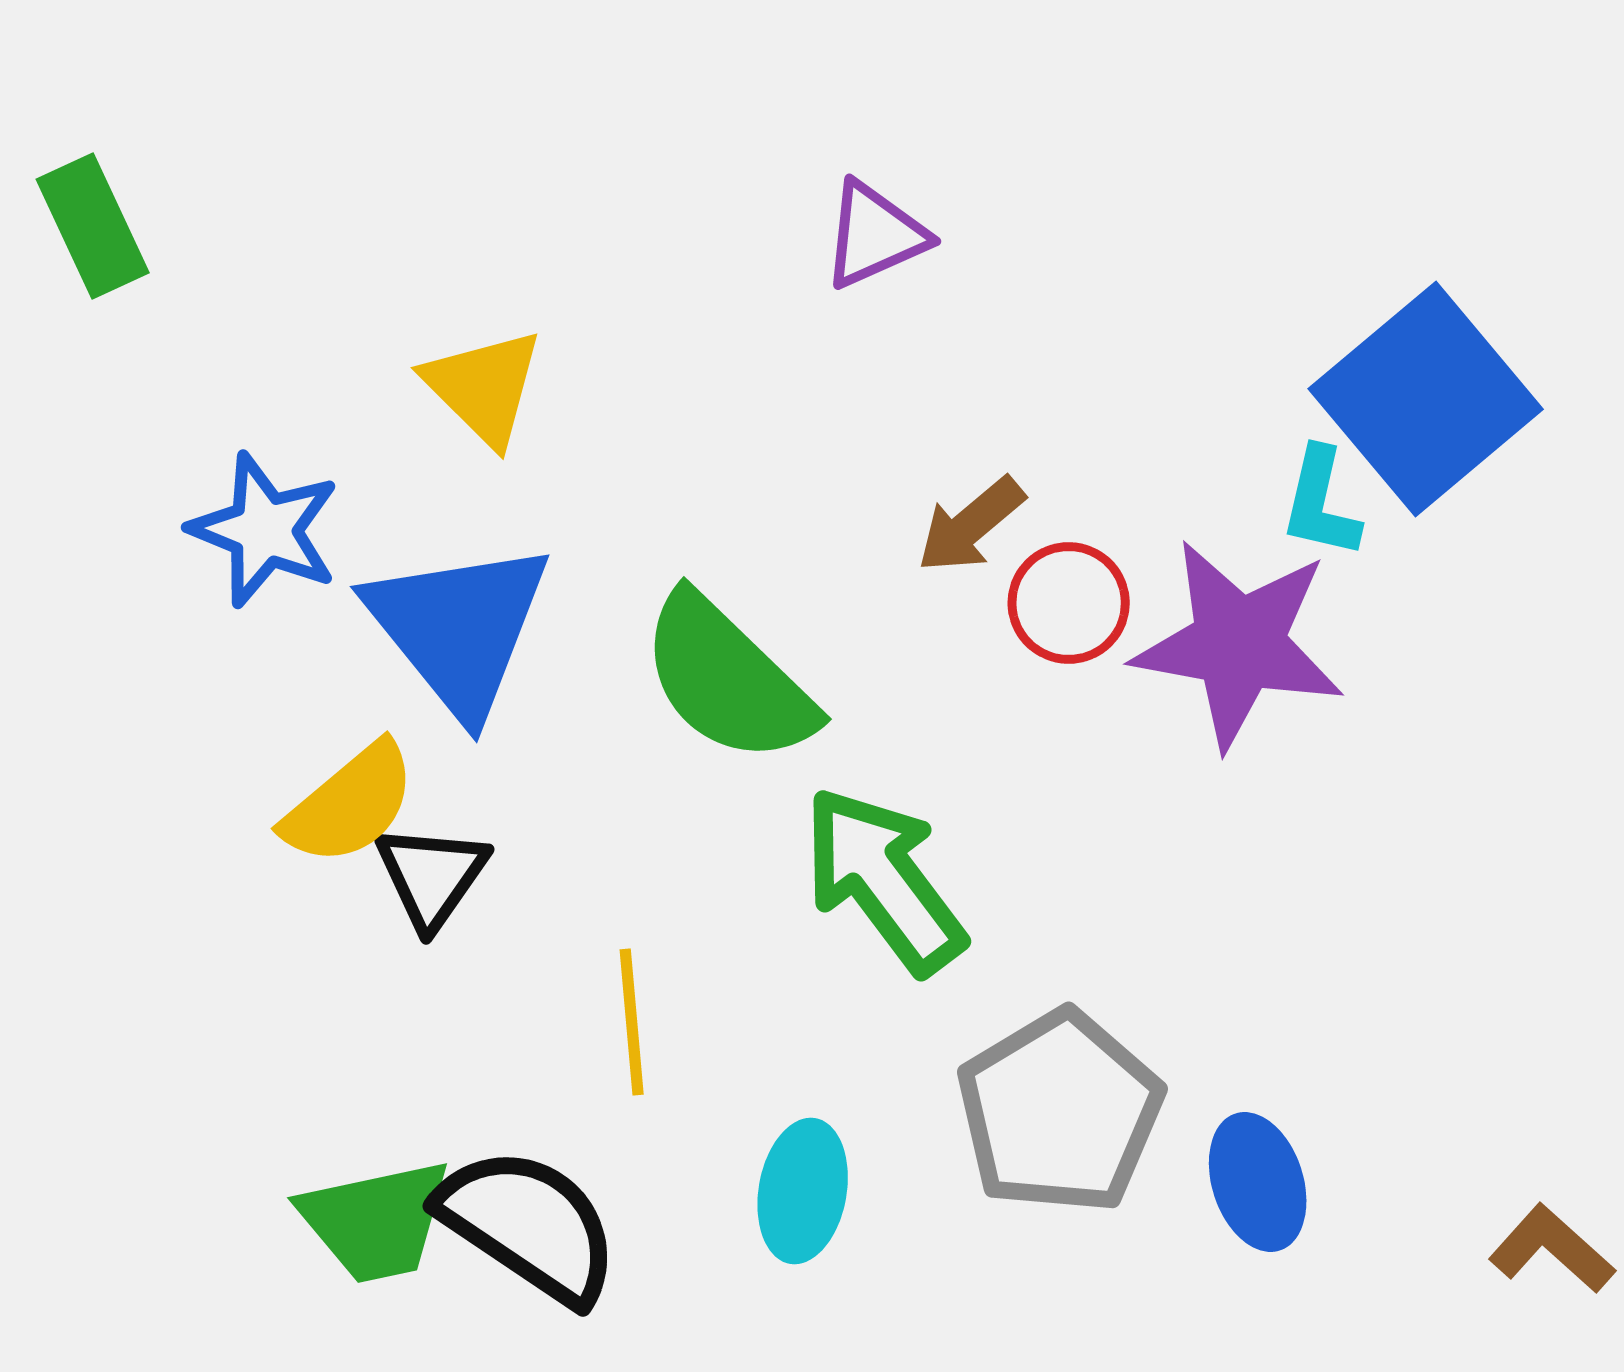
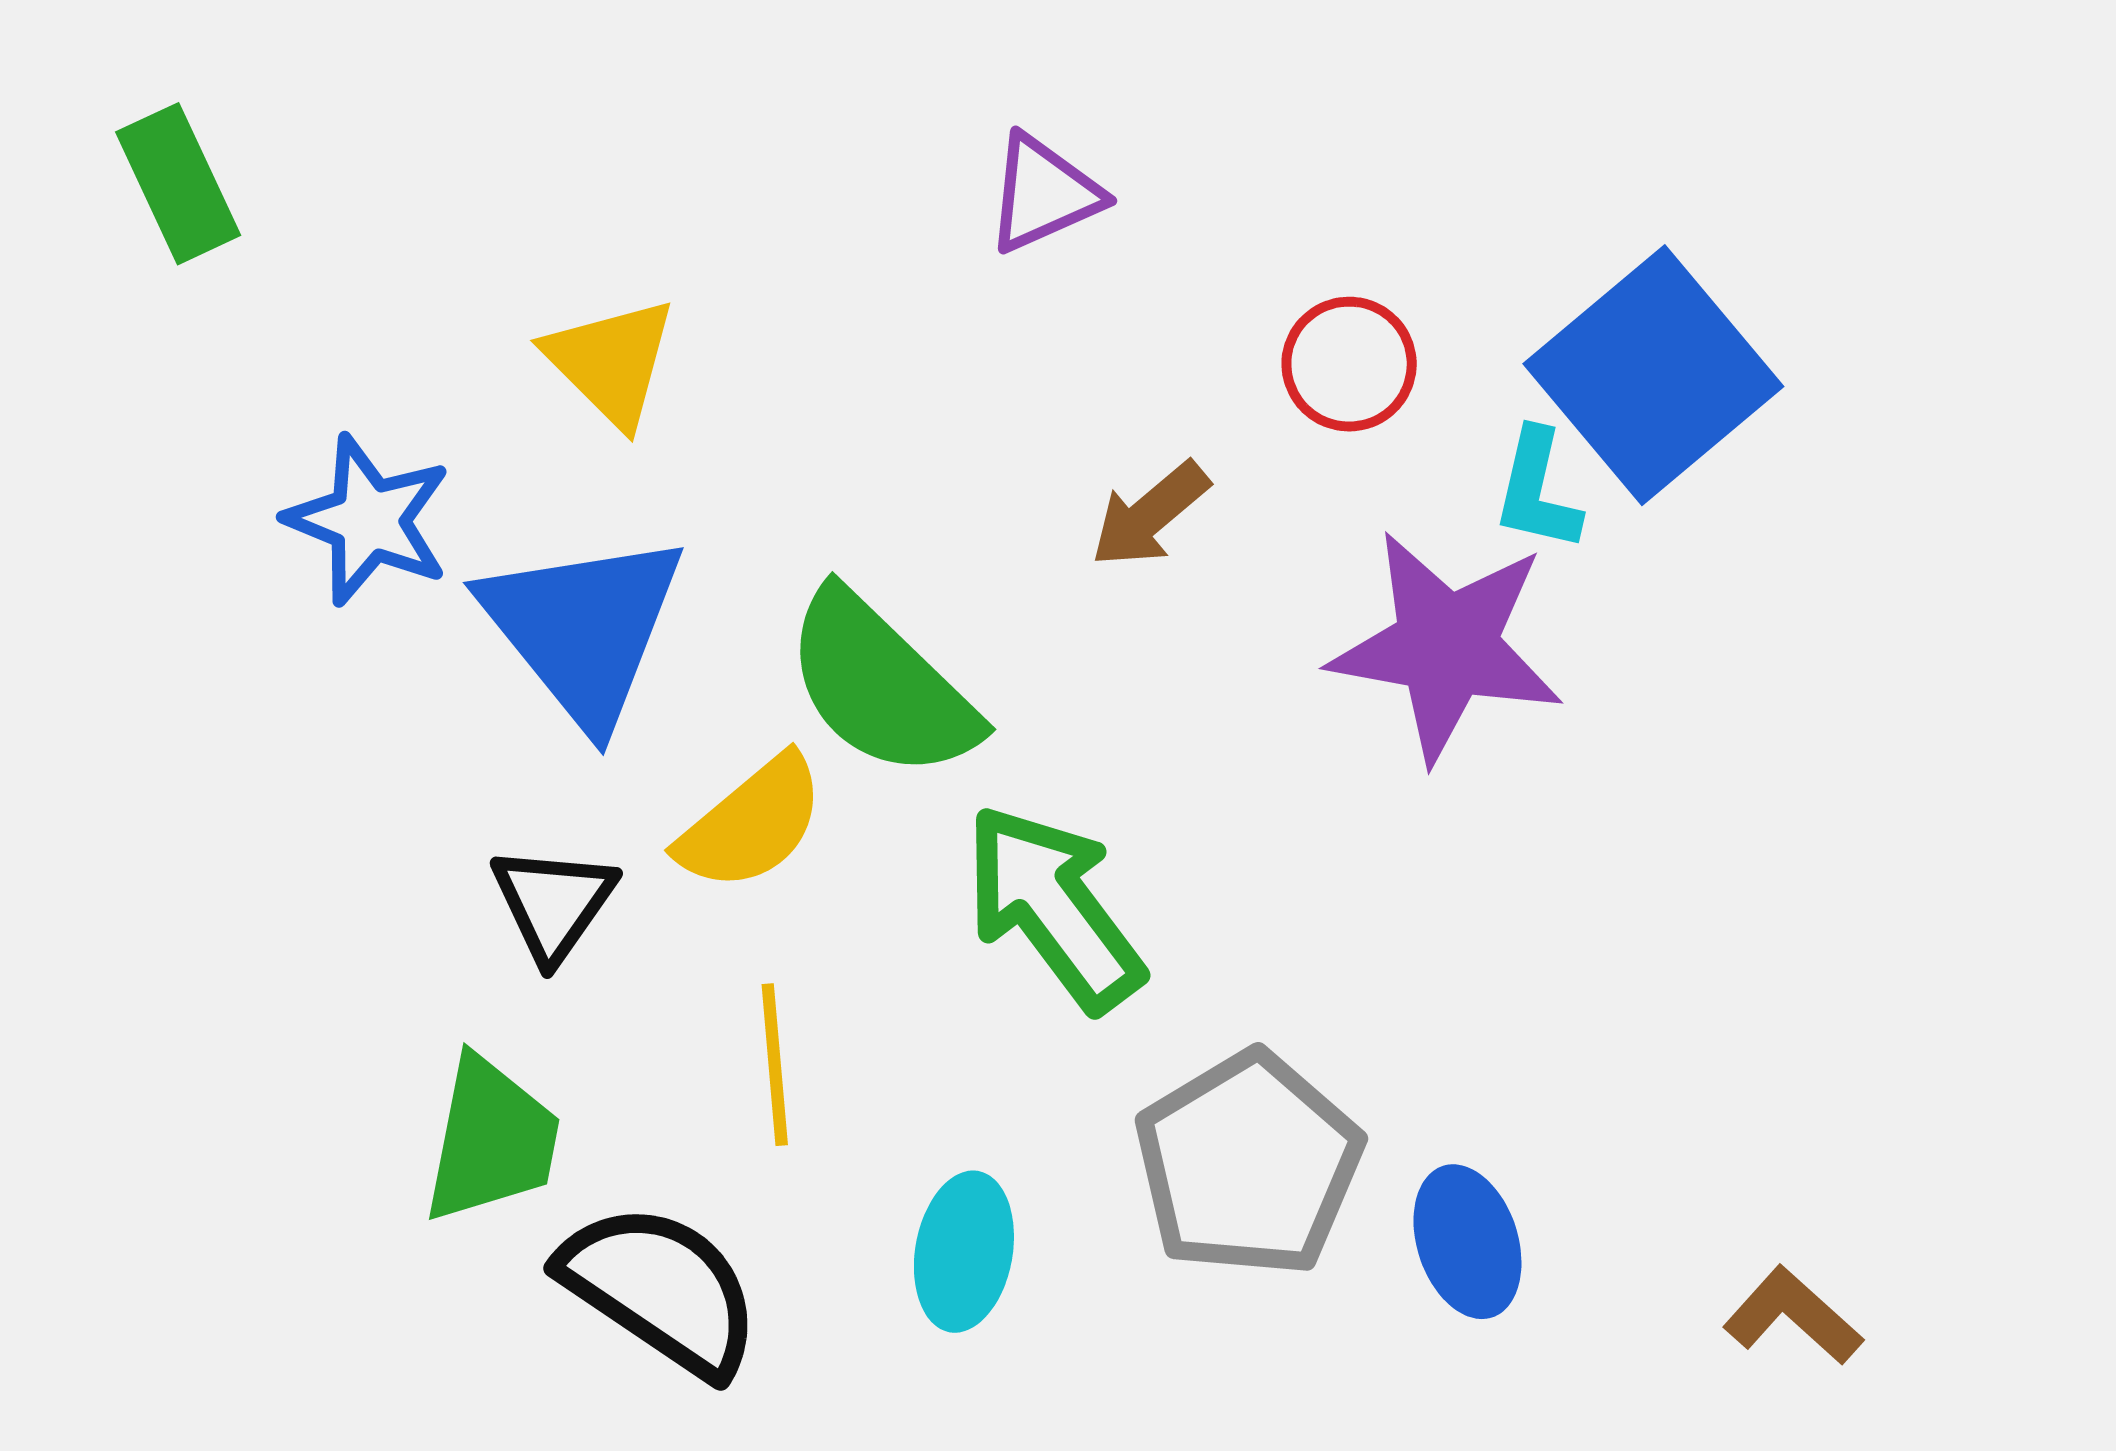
red circle: (1069, 603) -> (1349, 364), moved
yellow semicircle: (350, 804) -> (751, 823), moved
green trapezoid: (376, 1221) -> (491, 1140), moved, turned -67

